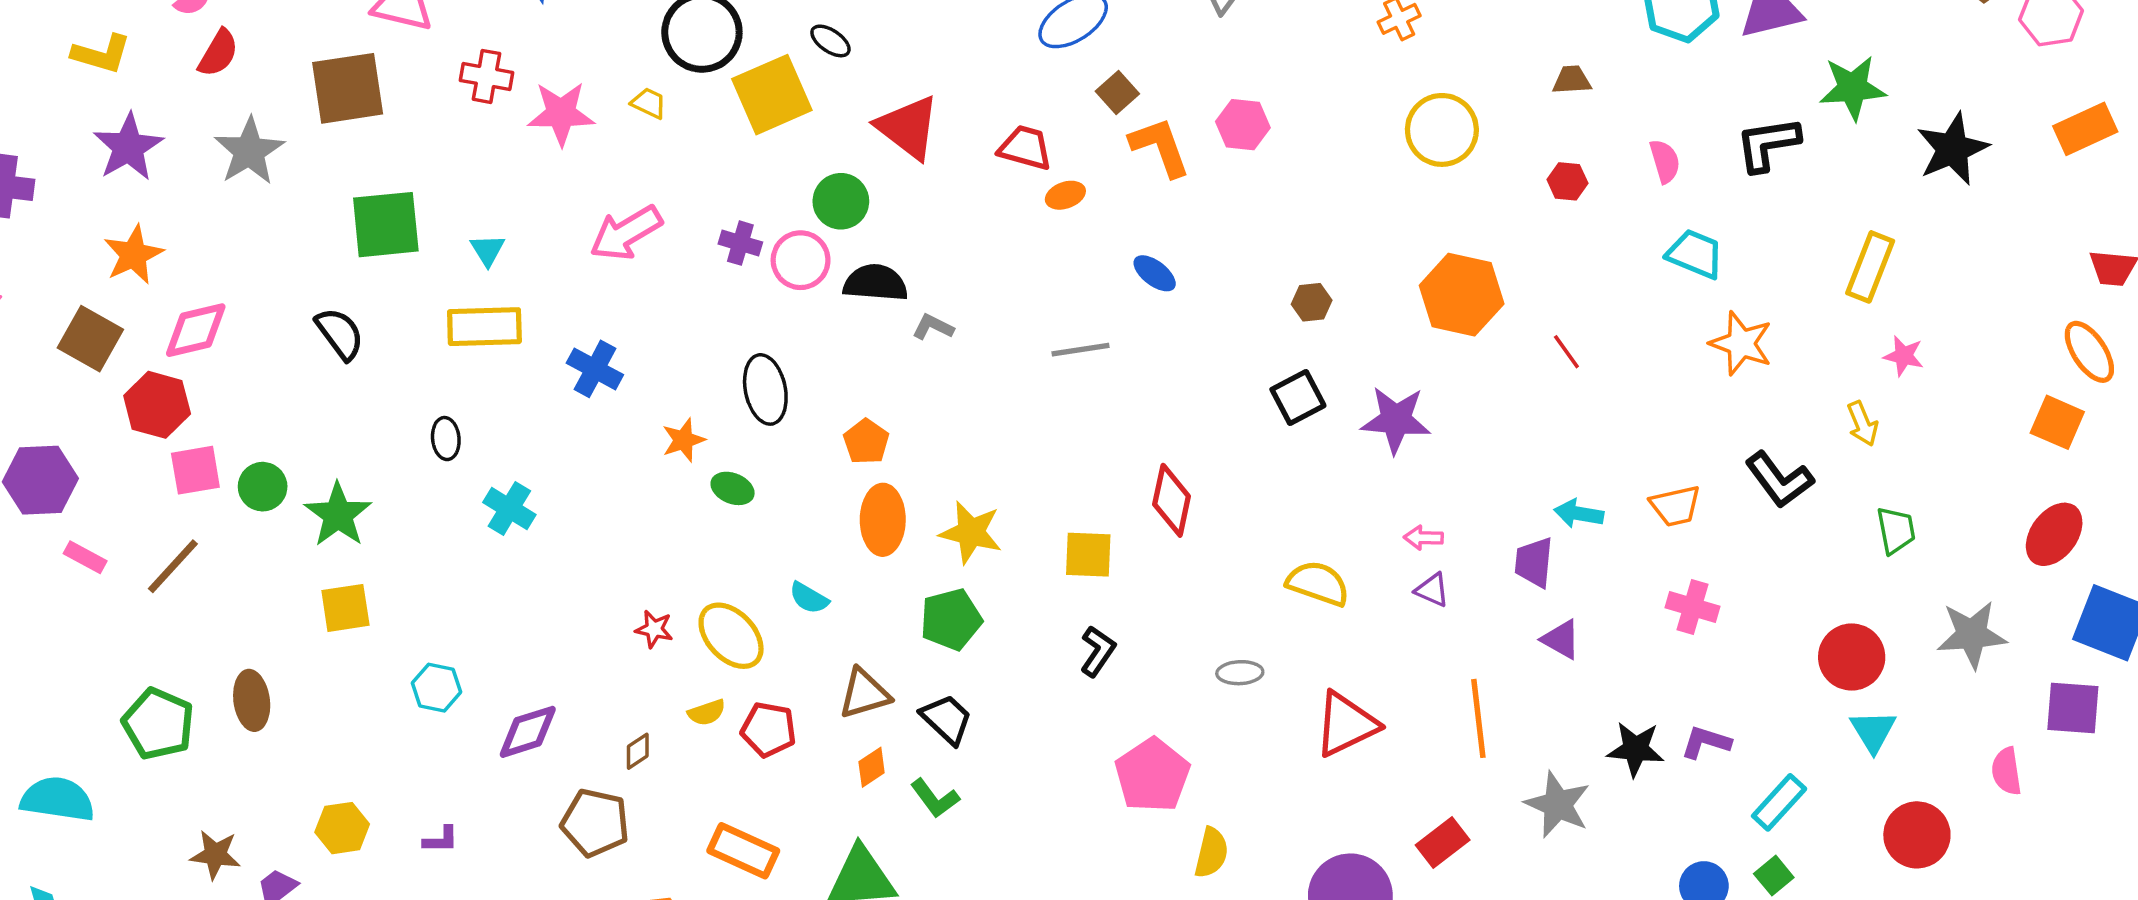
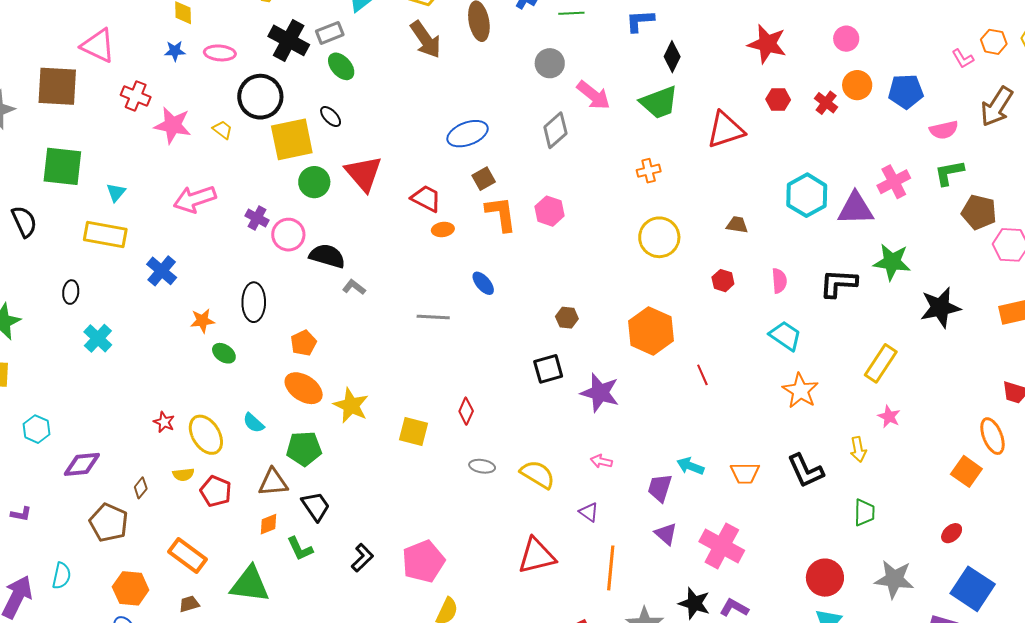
green circle: (841, 201) -> (314, 182), moved
red diamond: (1172, 500) -> (466, 411), size x0.7
orange ellipse: (883, 520) -> (304, 388), turned -69
red ellipse: (2054, 534) -> (952, 533), size x0.6
purple triangle: (1432, 590) -> (589, 512), moved
pink cross: (1693, 607) -> (722, 546), moved, size x1.5
green pentagon: (951, 619) -> (304, 449), moved
black L-shape: (1098, 651) -> (362, 558), moved
gray ellipse: (1240, 673) -> (482, 466), moved
brown diamond: (638, 751) -> (141, 488), turned -30

